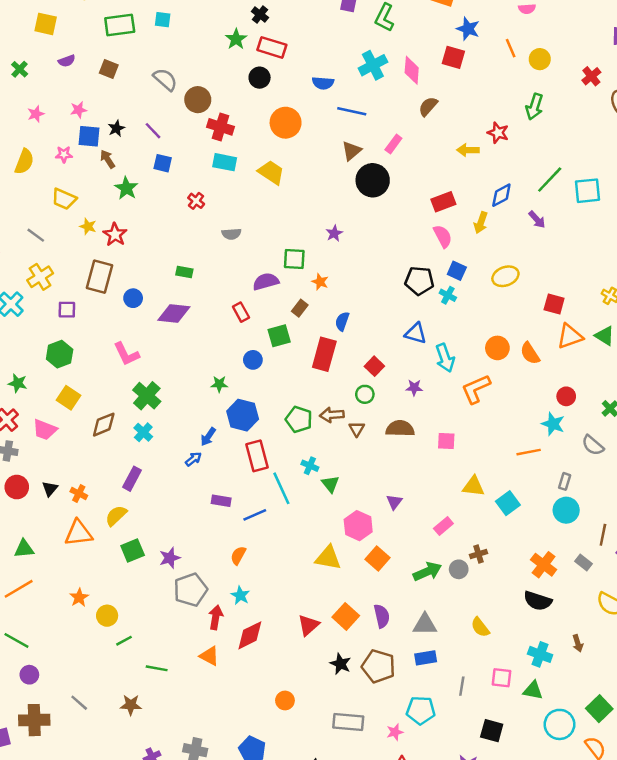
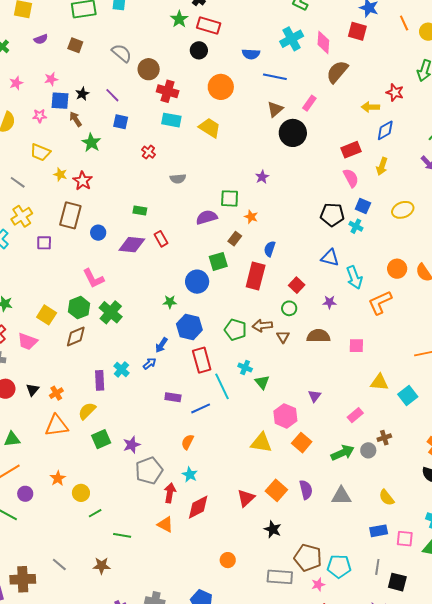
brown semicircle: (428, 106) -> (337, 72), size x1.4
blue diamond: (501, 195) -> (385, 130), moved
red rectangle: (241, 312) -> (161, 239), moved
green hexagon: (60, 354) -> (79, 308), moved
blue circle: (253, 360) -> (197, 282), size x1.5
cyan cross: (143, 432) -> (121, 369), moved
purple rectangle: (132, 479) -> (100, 380), turned -30
orange cross: (79, 493) -> (56, 393), turned 32
blue rectangle: (426, 658) -> (379, 531), moved
brown pentagon: (378, 666) -> (308, 558), moved
purple circle: (29, 675) -> (25, 494), moved
gray line: (462, 686) -> (377, 567), moved

